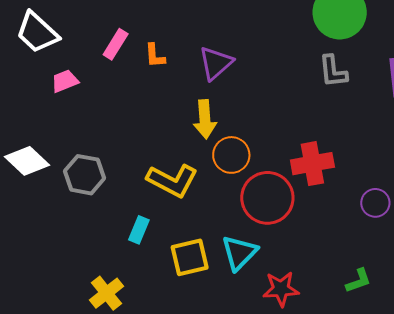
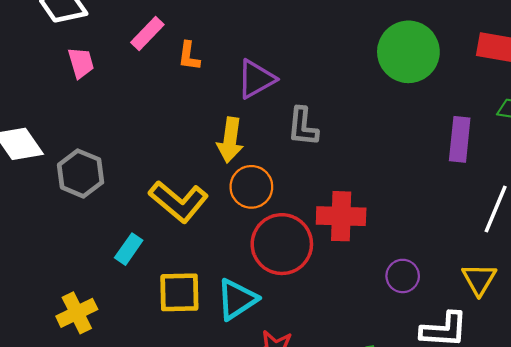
gray L-shape: (333, 71) -> (303, 127), moved
pink trapezoid: (65, 81) -> (81, 63), turned 84

